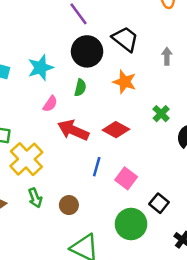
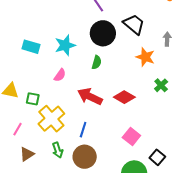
orange star: (125, 82) -> (145, 57), moved
pink semicircle: (50, 104) -> (60, 75), moved
blue line: (97, 167) -> (83, 130), moved
brown circle: (69, 205) -> (85, 157), size x1.5

